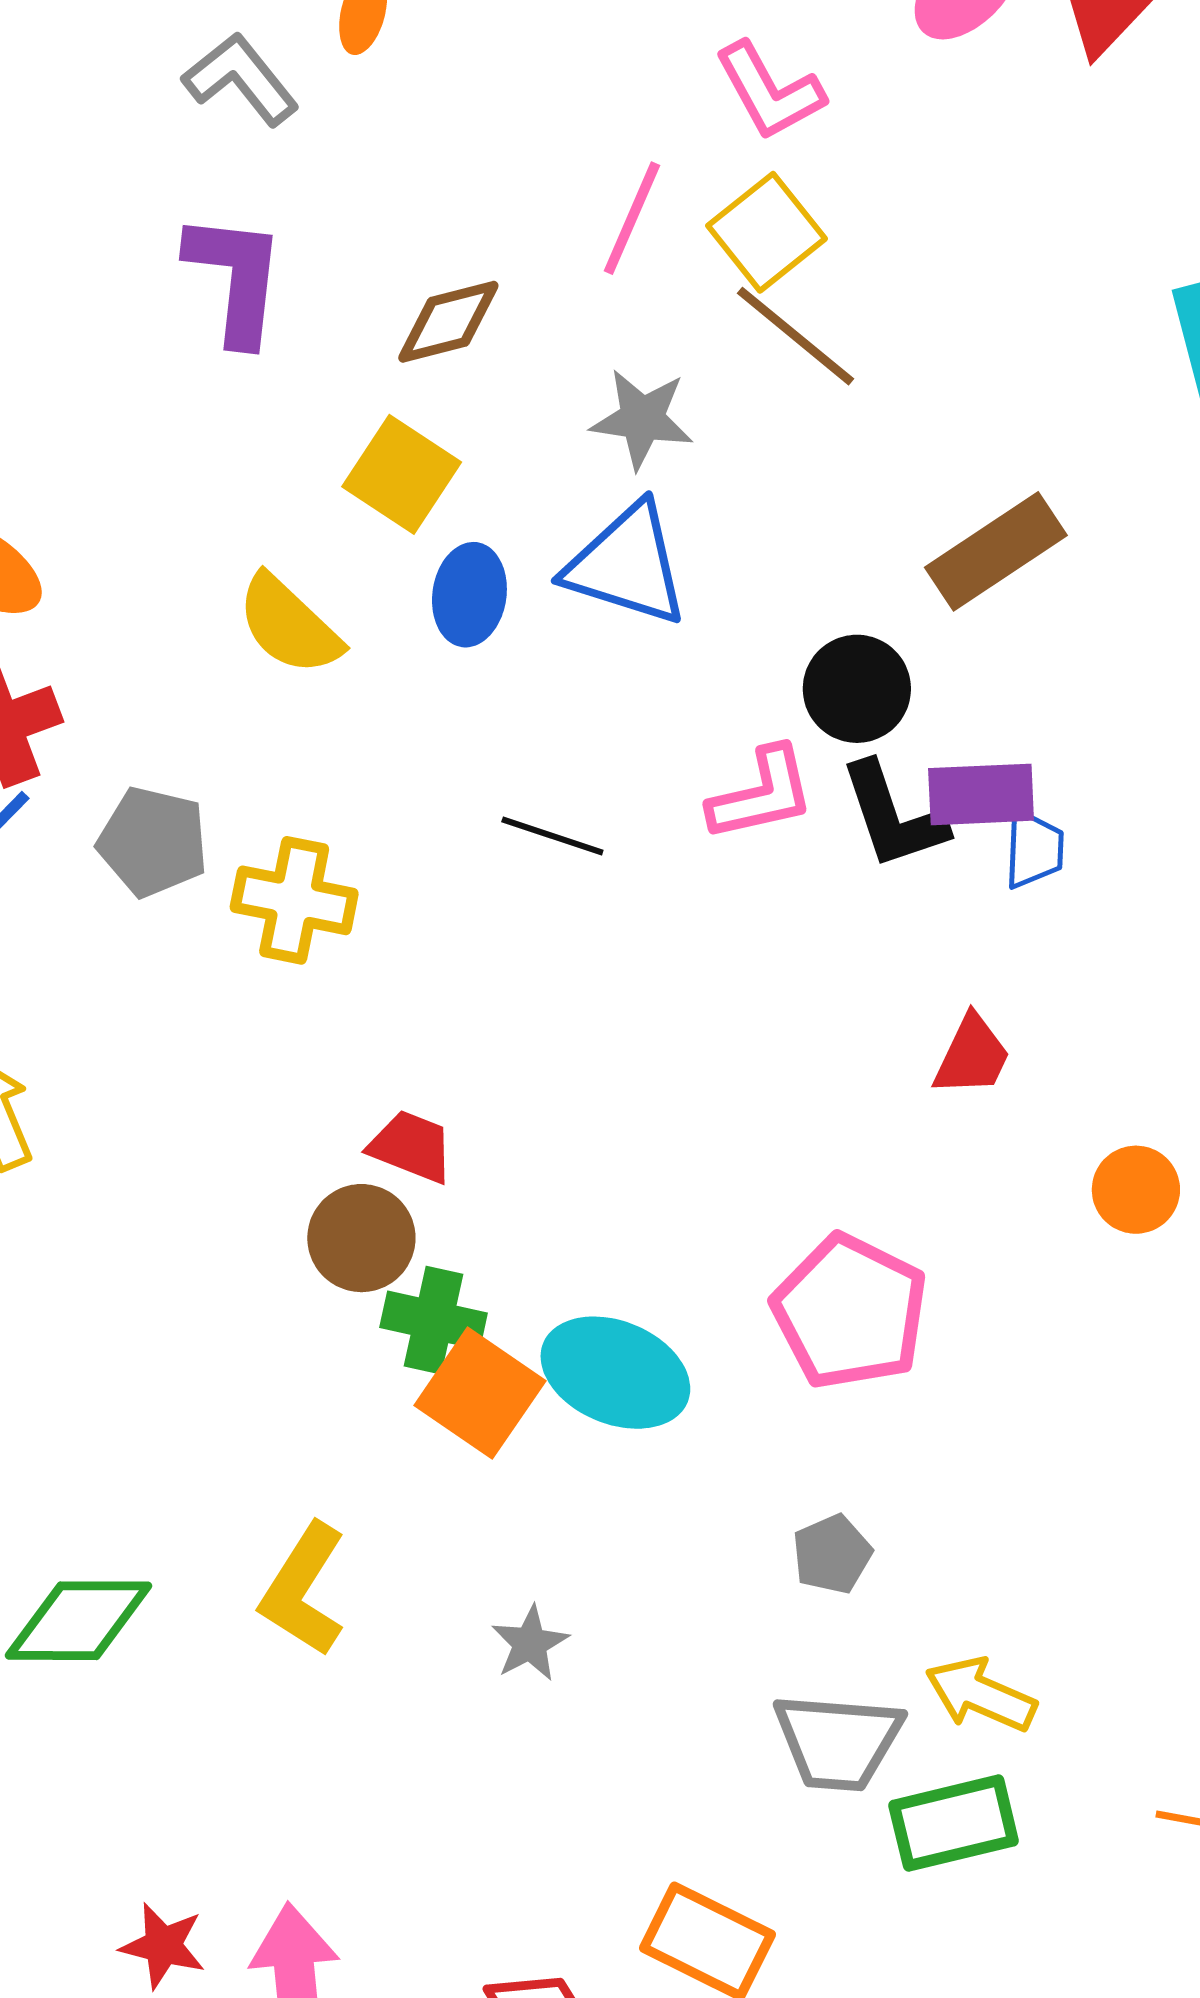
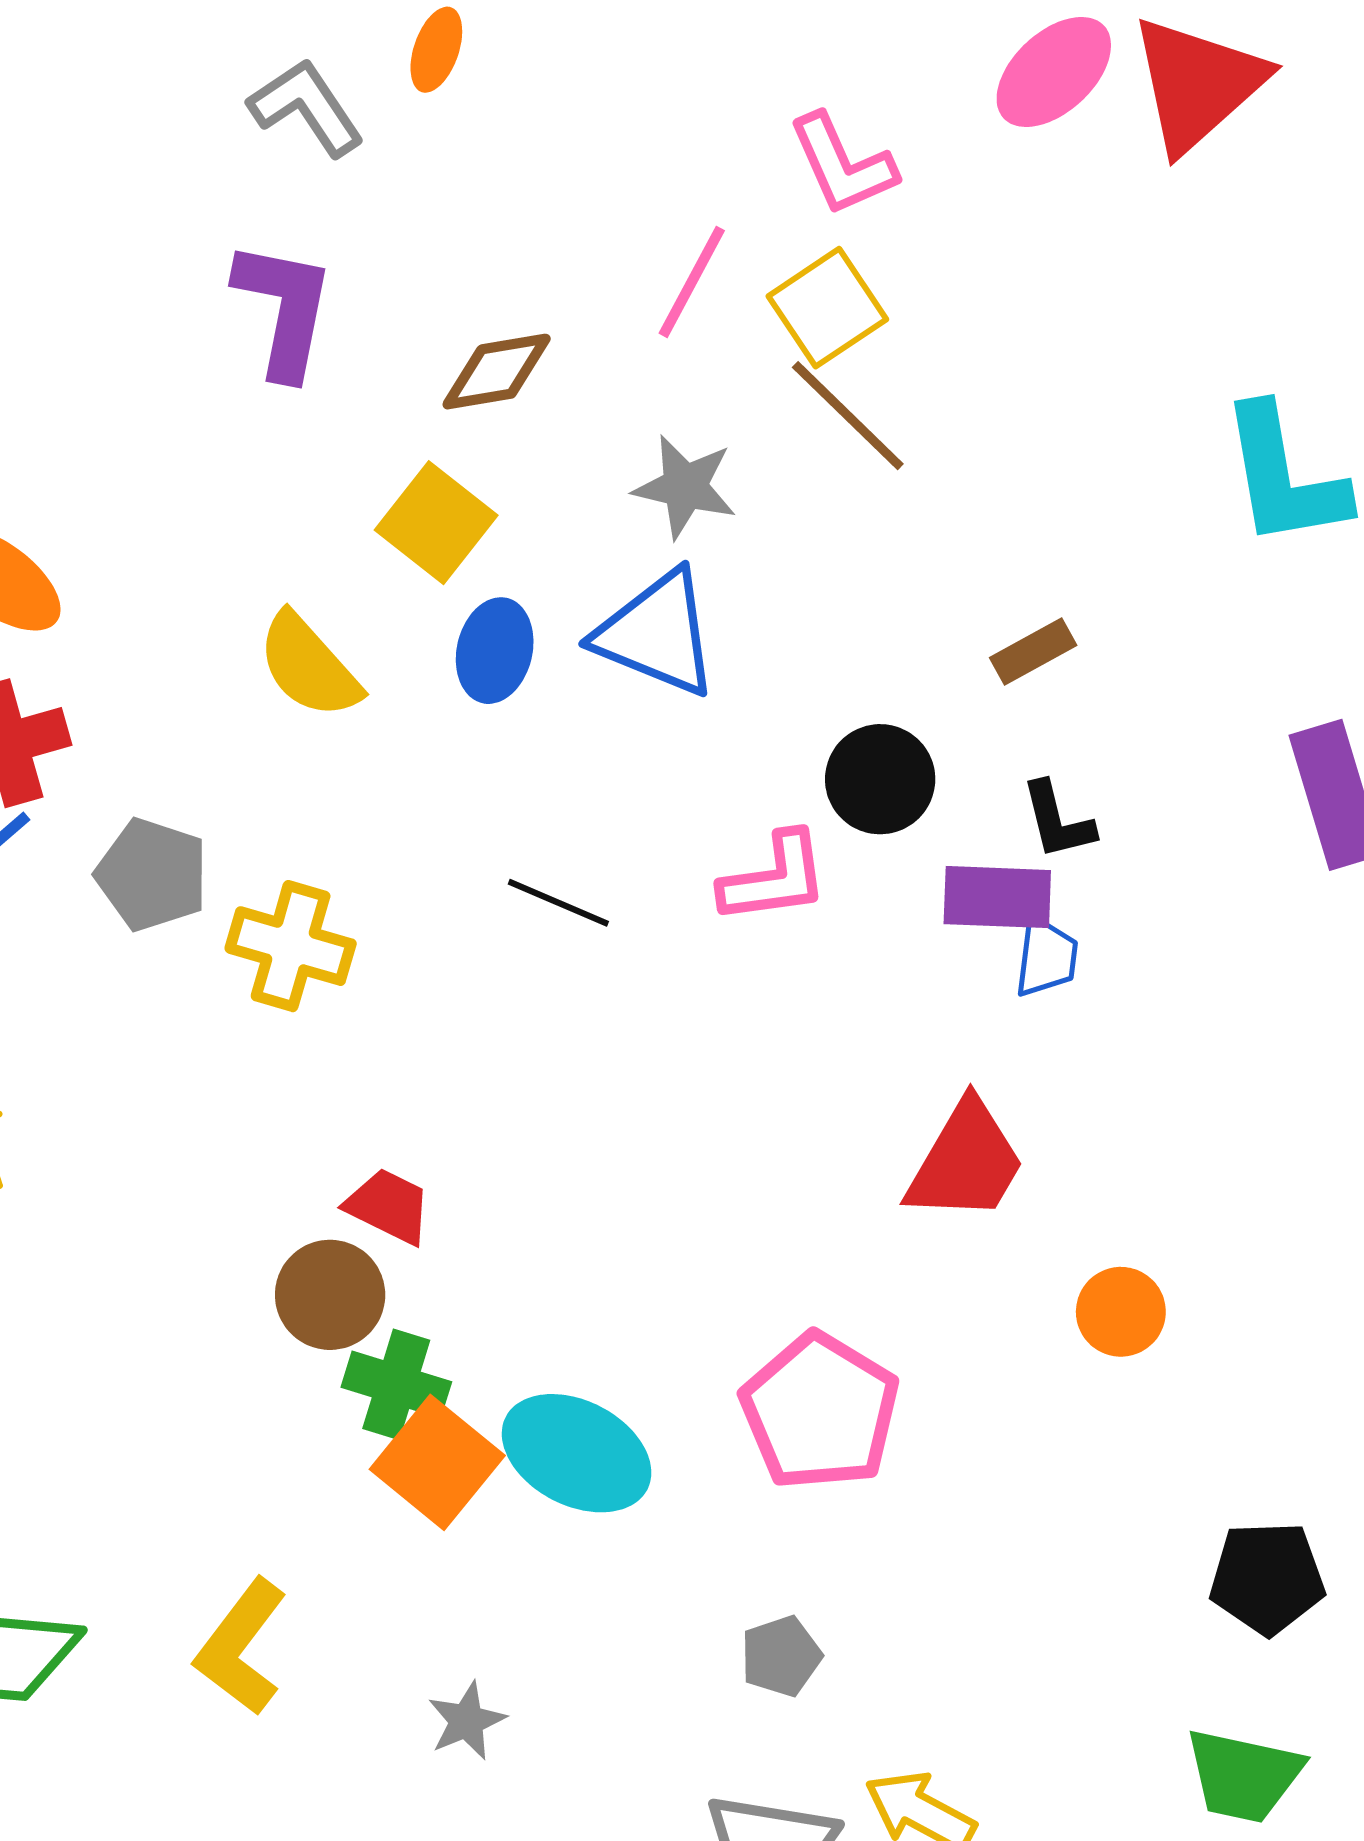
brown rectangle: (996, 551) -> (1033, 652), size x0.6
black L-shape: (893, 816) -> (1058, 821), moved, size x0.7
red trapezoid: (972, 1056) -> (966, 1162), size x1.5

